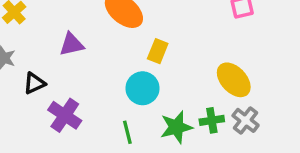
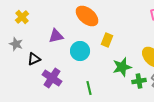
cyan circle: (143, 88) -> (80, 51), moved
green star: (176, 127) -> (122, 67), moved

